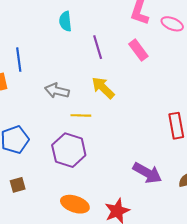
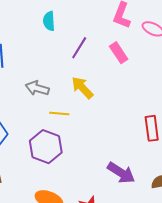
purple line: (98, 47) -> (79, 48), turned 45

